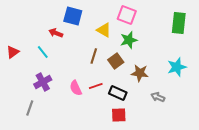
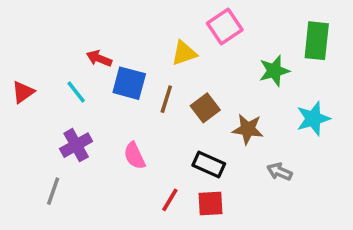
pink square: (127, 15) -> (225, 27), turned 36
blue square: (73, 16) -> (129, 83), moved
yellow triangle: (104, 30) -> (184, 53), turned -49
green star: (129, 40) -> (274, 71), moved
red line: (96, 86) -> (170, 200), moved, turned -40

